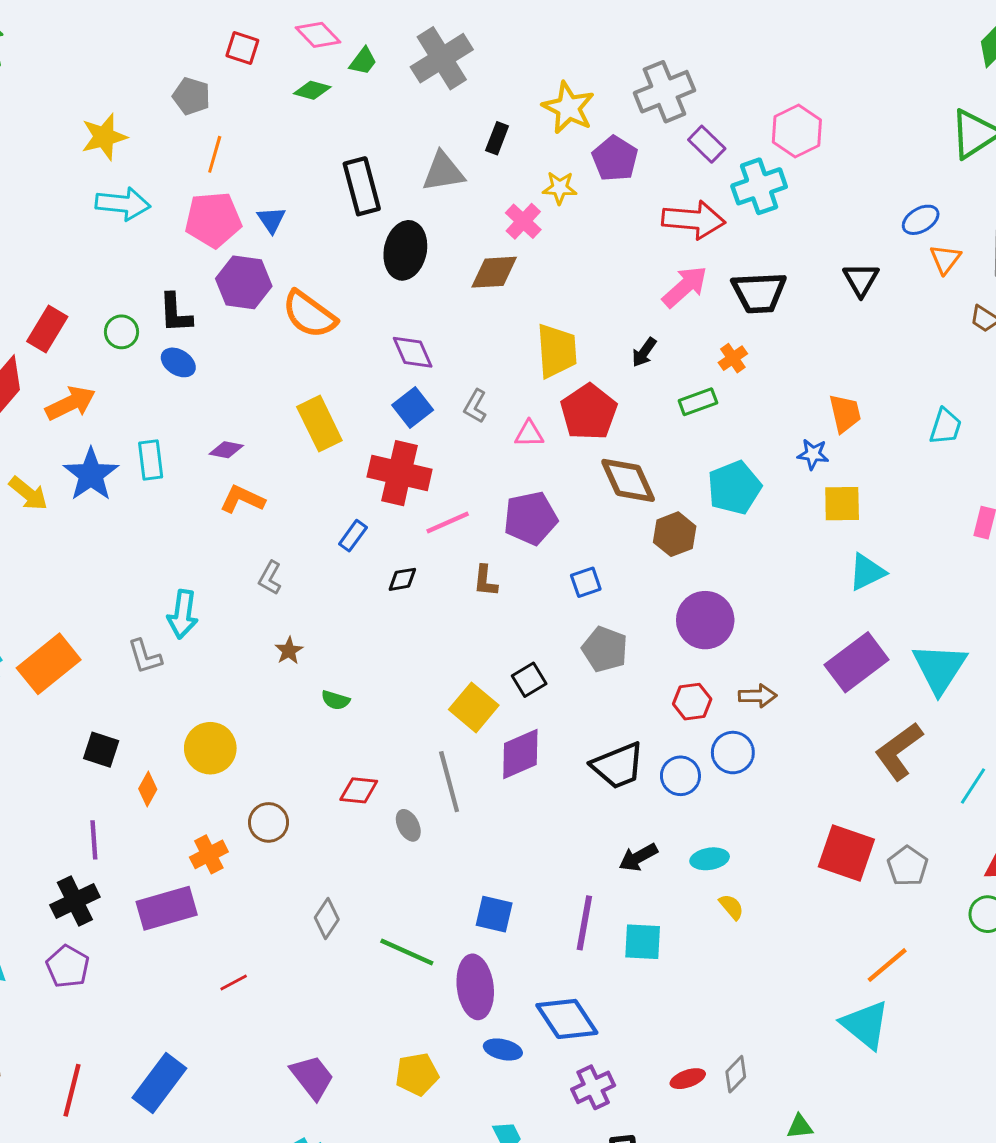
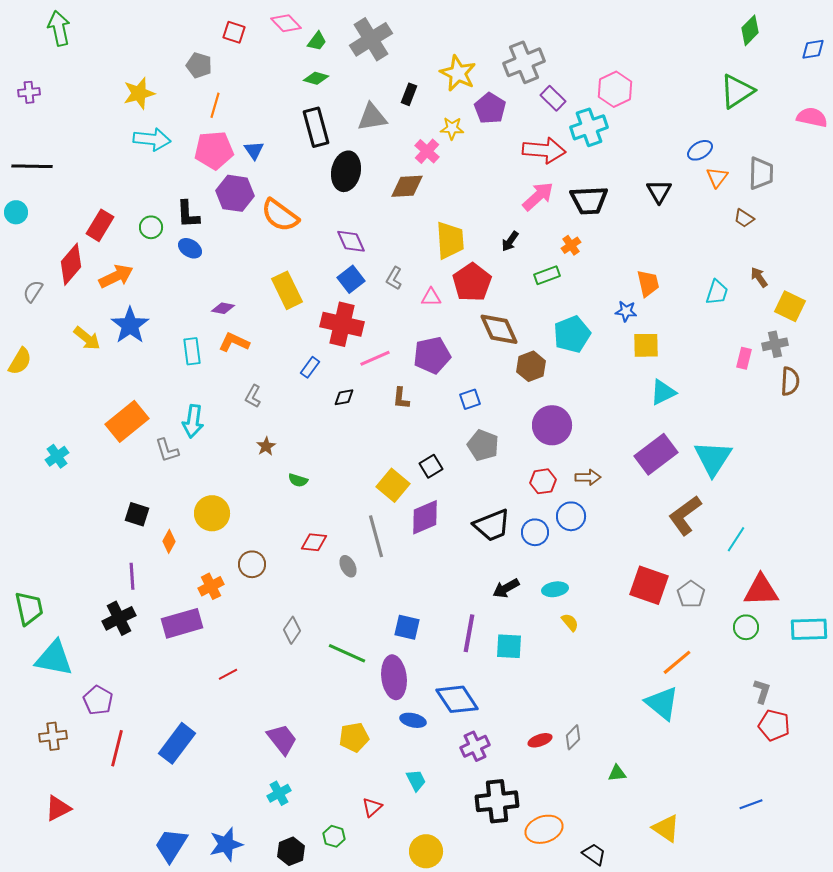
green diamond: (312, 90) -> (316, 78), moved
cyan rectangle: (151, 460) -> (192, 351), moved
orange rectangle: (49, 664) -> (127, 421), moved
purple pentagon: (68, 967) -> (98, 700), moved

